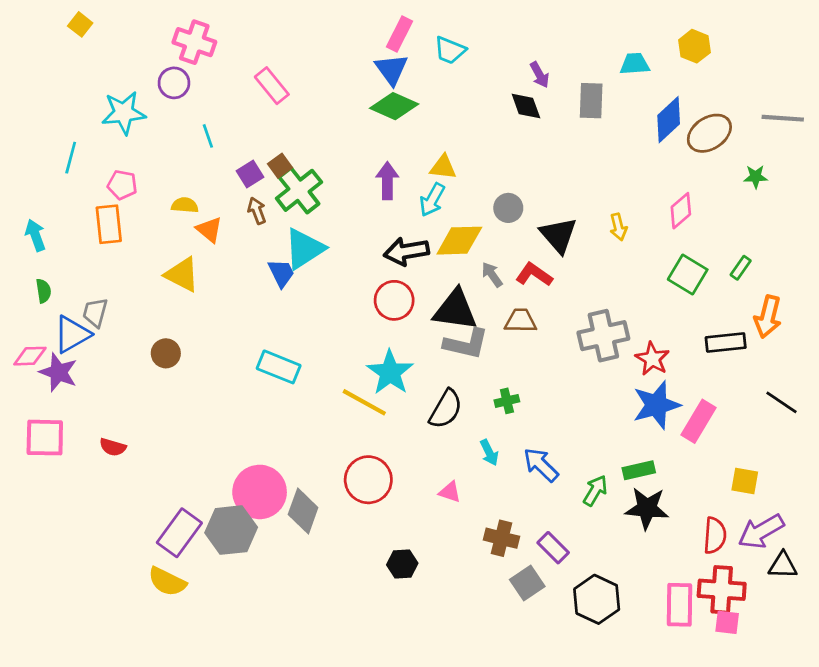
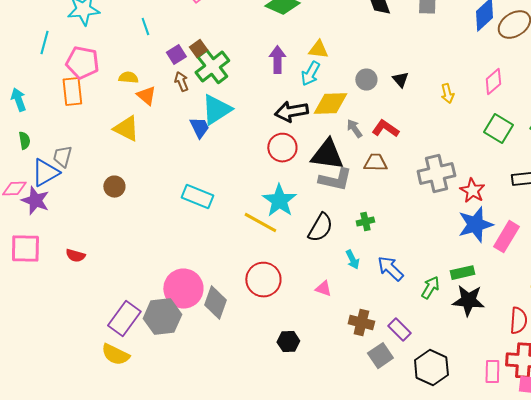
pink pentagon: (122, 185) -> (82, 63), size x1.5
black triangle: (559, 235) -> (400, 80), moved, size x0.6
pink rectangle: (680, 605) -> (492, 372), size x0.7

